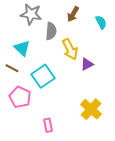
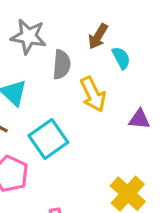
cyan semicircle: (101, 22) -> (121, 58), moved
purple triangle: (87, 64) -> (139, 119), moved, turned 32

